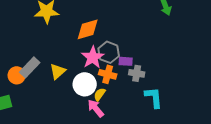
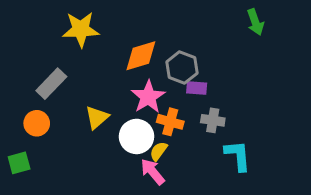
gray hexagon: (109, 52) -> (182, 68), moved
purple rectangle: (126, 61) -> (197, 88), moved
gray rectangle: (30, 67) -> (51, 84), moved

